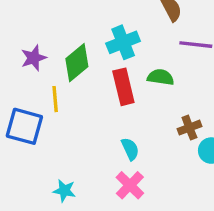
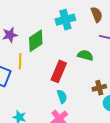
cyan cross: (123, 42) -> (65, 20), moved
red rectangle: (123, 87) -> (59, 71), moved, turned 30

